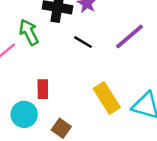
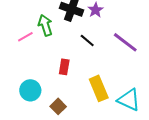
purple line: (130, 37) -> (125, 42), turned 68
red rectangle: (43, 89) -> (64, 67), moved

